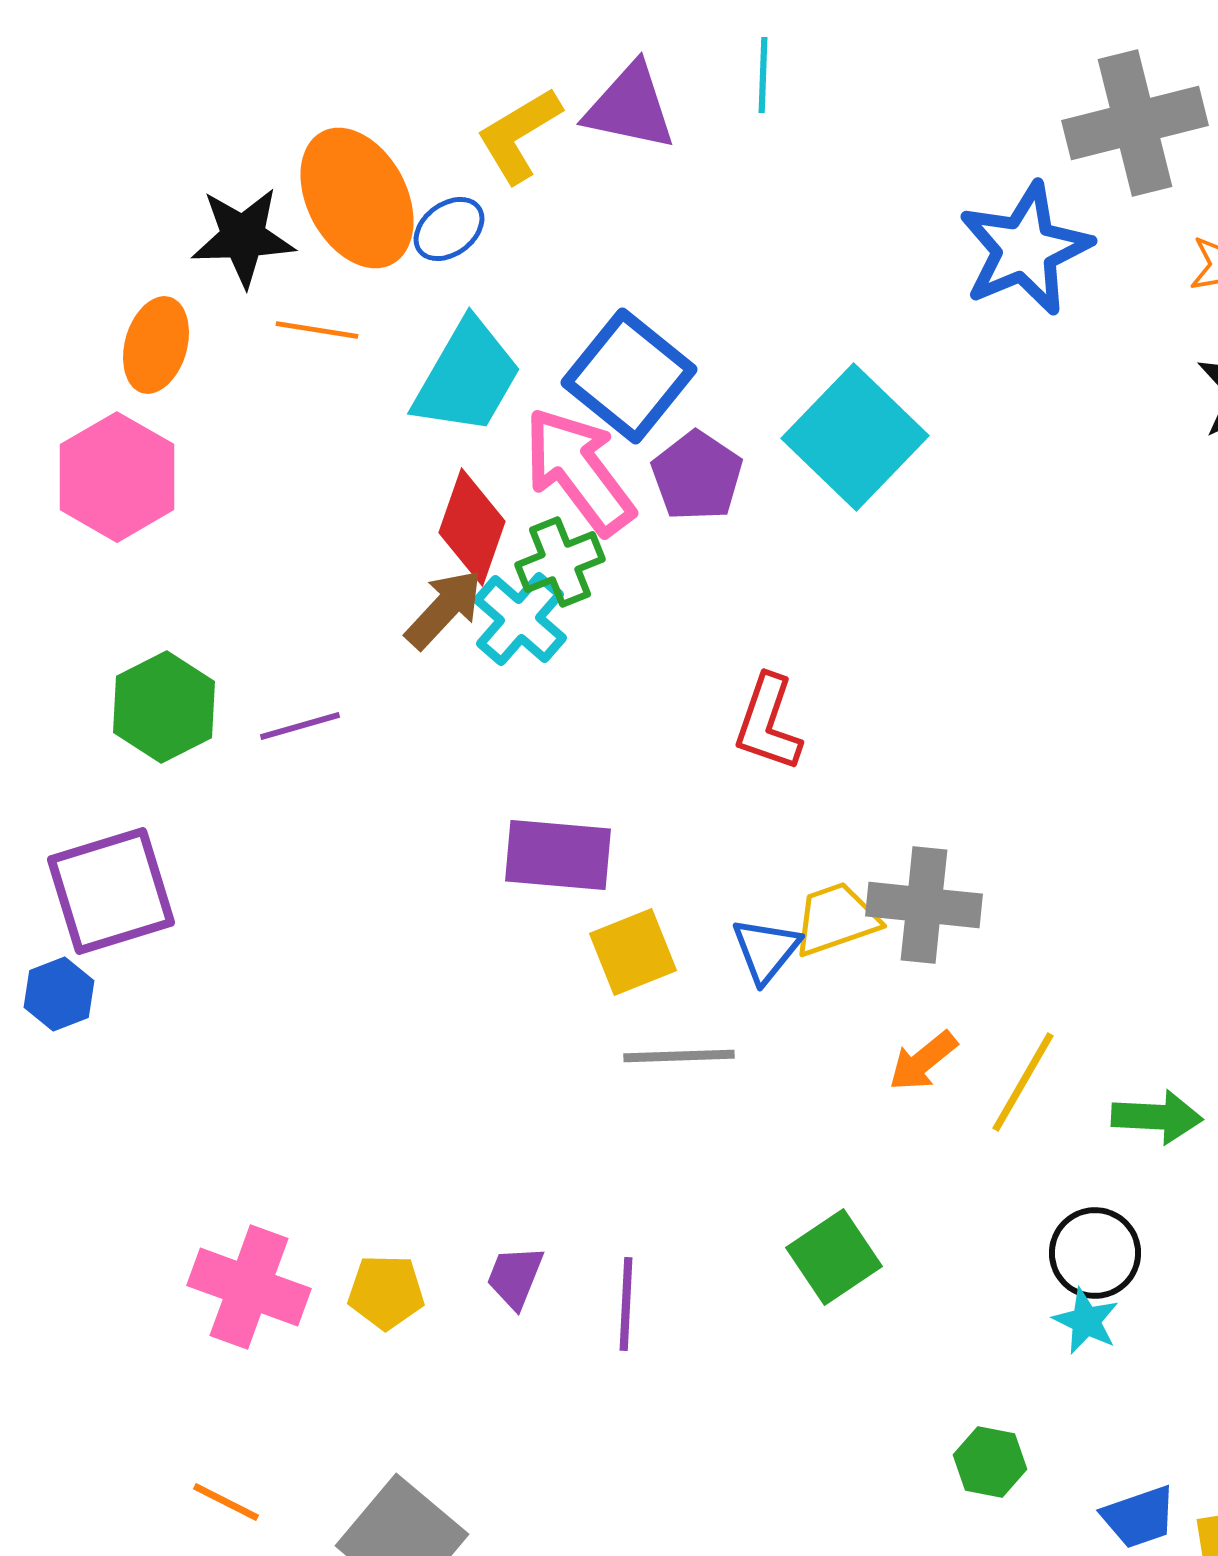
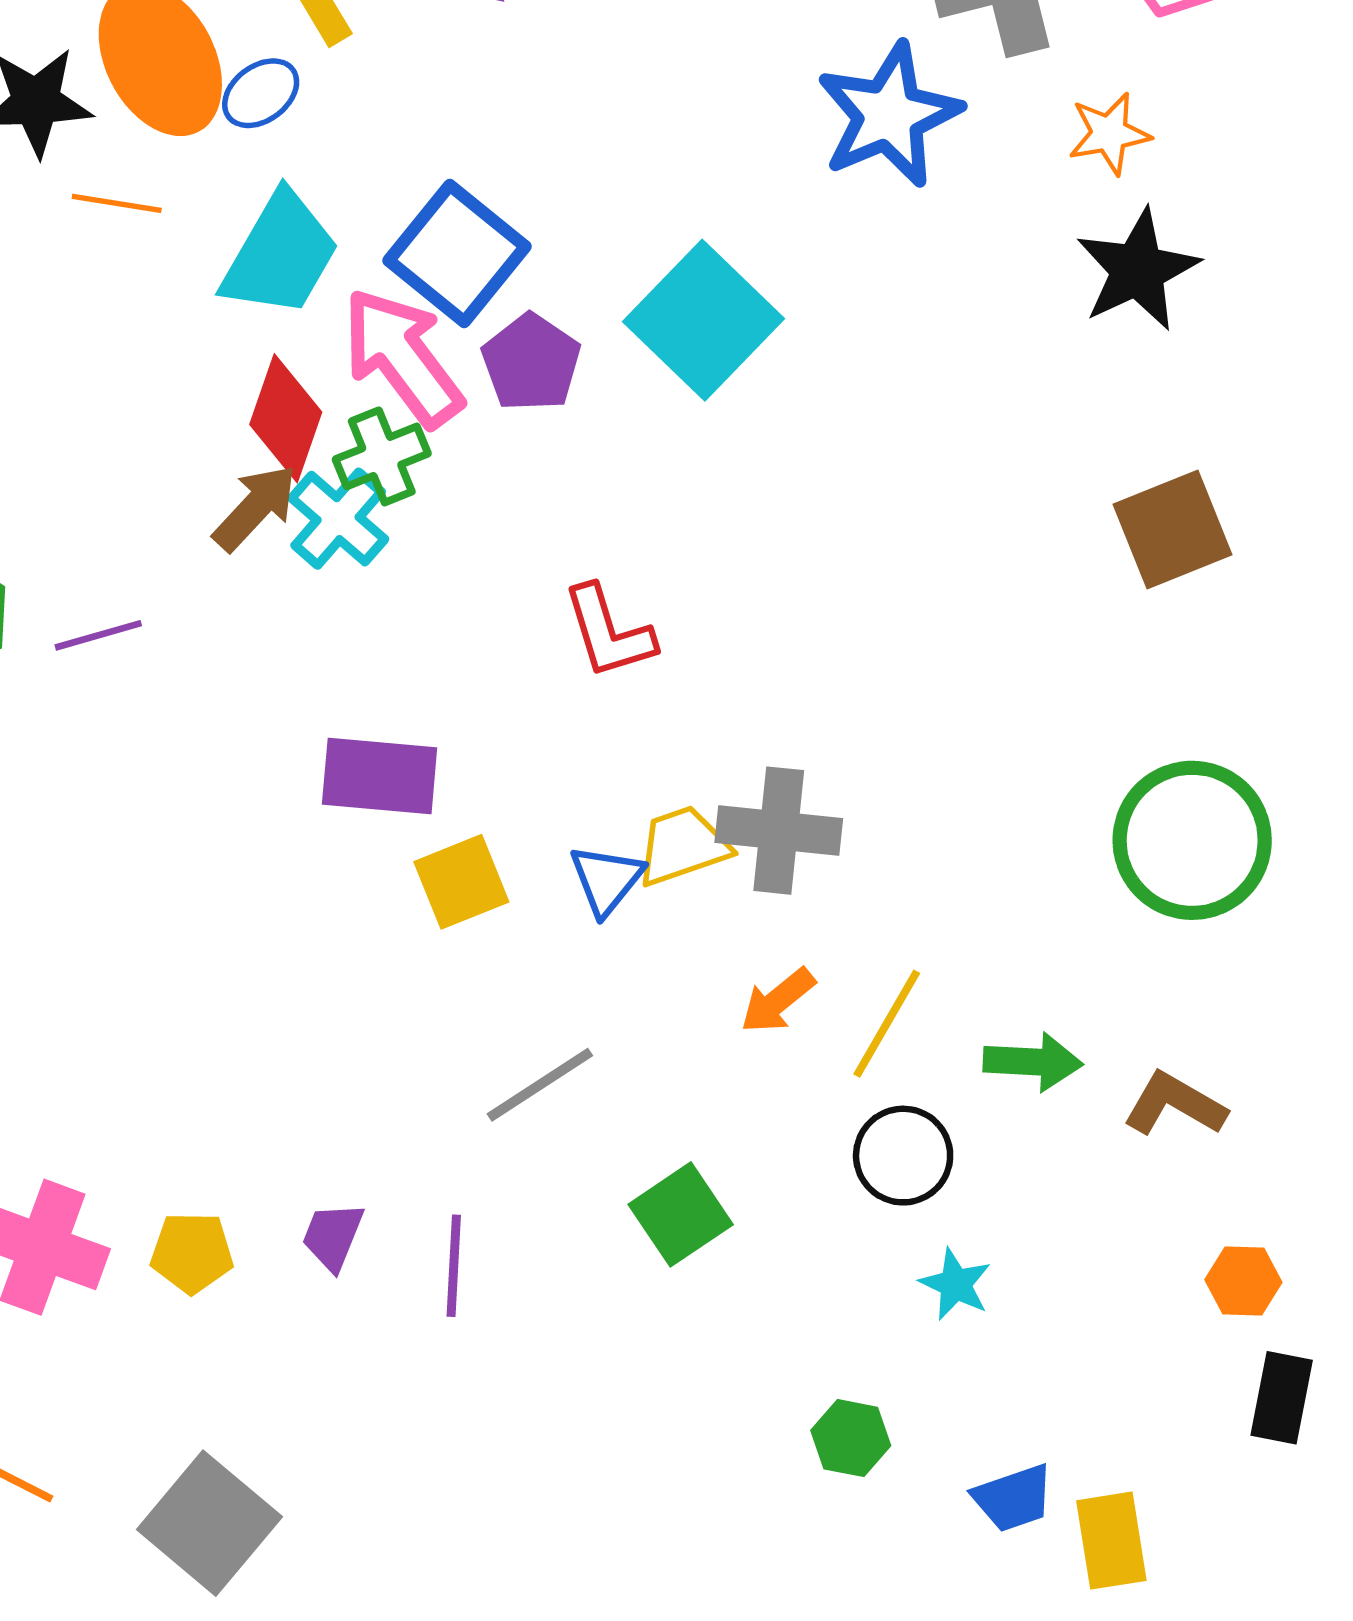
red L-shape: (768, 723) -> (609, 632), turned -36
gray line: (679, 1056) -> (540, 1085), moved, turned -31
black circle: (1095, 1253) -> (903, 1156), moved

